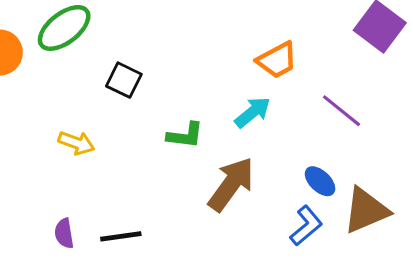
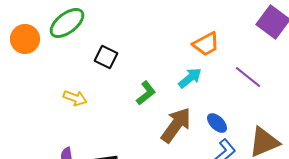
green L-shape: (185, 135) -> (146, 93), turned -45
blue ellipse: (320, 181) -> (217, 123), moved

